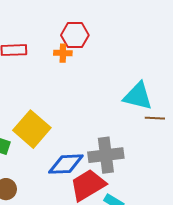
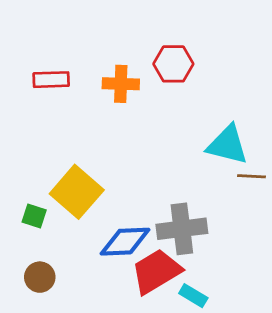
red hexagon: (75, 35) -> (173, 64), moved
orange cross: (63, 53) -> (121, 84), size x1.4

